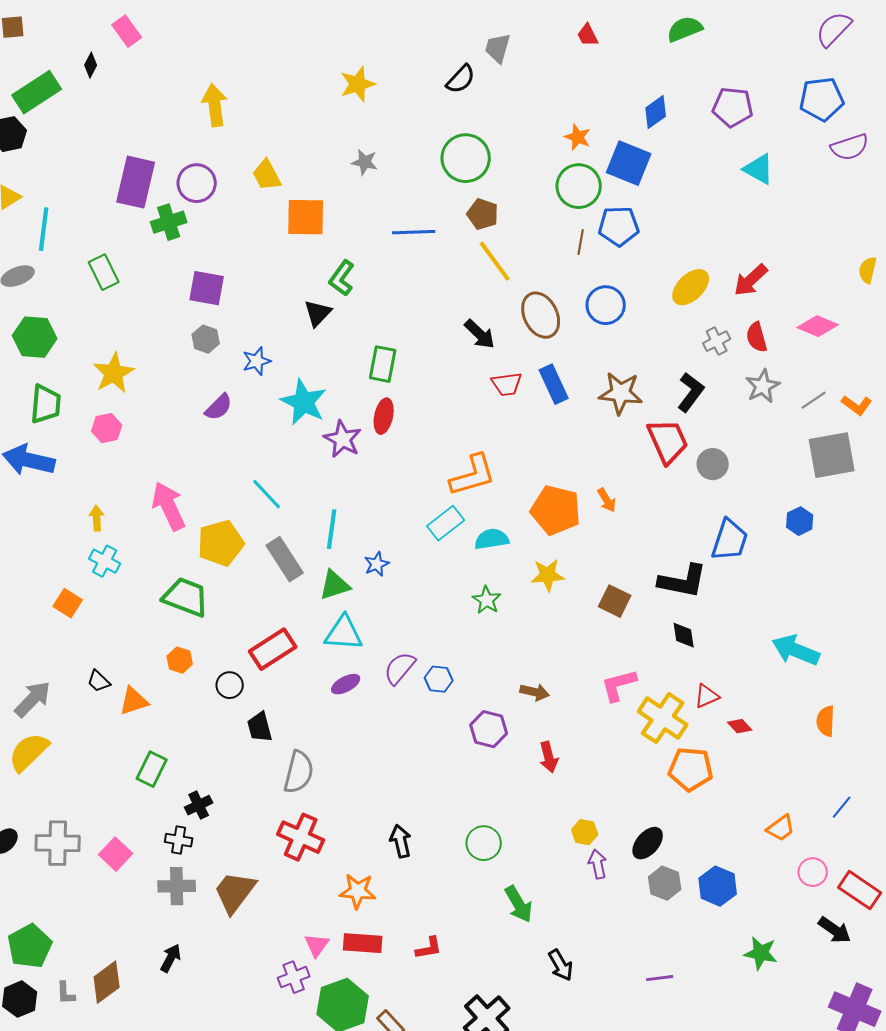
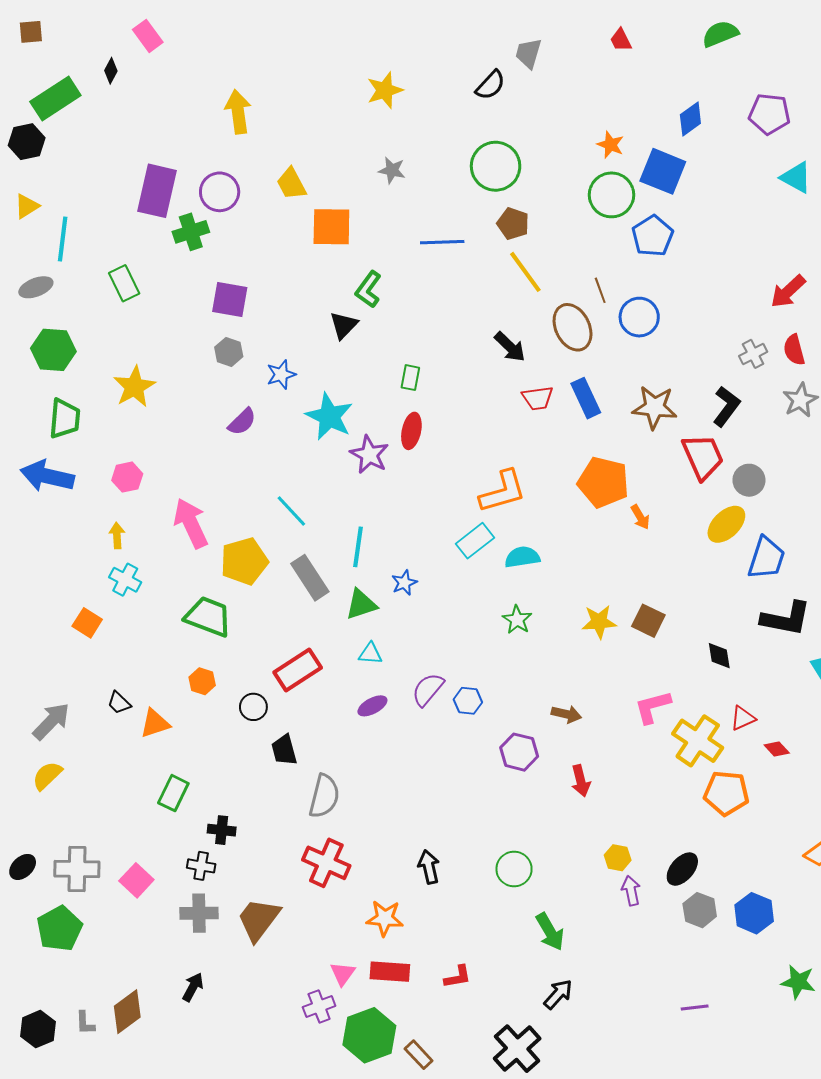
blue pentagon: (619, 226) -> (653, 236), turned -30
brown line: (581, 242) -> (600, 290), moved, turned -30
yellow ellipse: (691, 287) -> (726, 524), moved
green rectangle: (383, 364) -> (410, 378), size x0.7
pink hexagon: (107, 428) -> (127, 477), moved
orange pentagon: (556, 510) -> (603, 482), moved
yellow star: (548, 575) -> (599, 622), moved
black L-shape: (683, 581) -> (786, 619), moved
cyan triangle: (344, 633) -> (370, 654), size x0.6
yellow semicircle: (29, 752) -> (47, 776), size x0.7
black cross: (199, 805) -> (222, 830), turned 32
green pentagon: (30, 946) -> (60, 929), moved
black arrow: (561, 965) -> (558, 994), moved, turned -108

